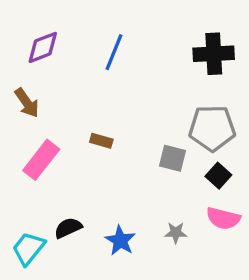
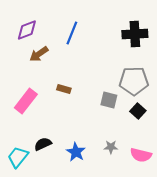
brown arrow: (27, 103) -> (39, 54), moved, turned 90
pink semicircle: (223, 218) -> (141, 155), moved

